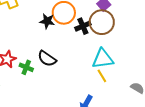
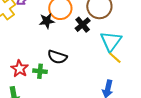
black cross: (83, 26) -> (83, 25), moved
cyan triangle: (103, 59) -> (111, 41), turned -30

